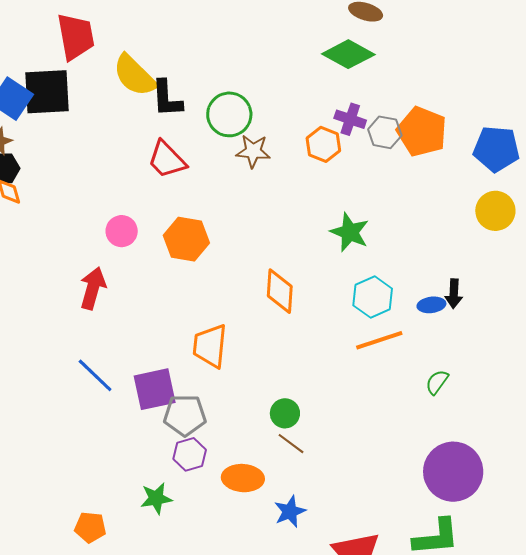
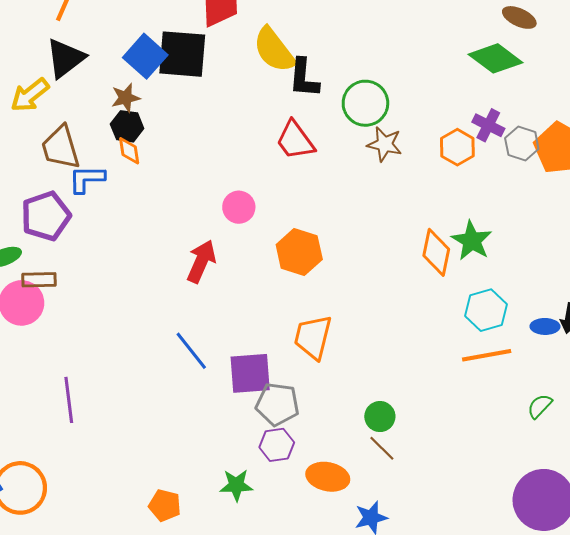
orange hexagon: (186, 239) -> (299, 252), moved
orange diamond: (280, 291) -> (436, 252), moved

